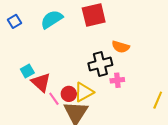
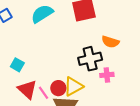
cyan square: (27, 71) -> (17, 65), turned -32
red triangle: (41, 82) -> (27, 89), moved

